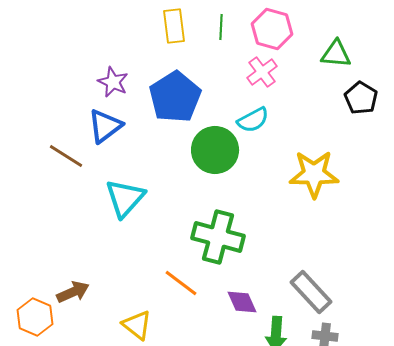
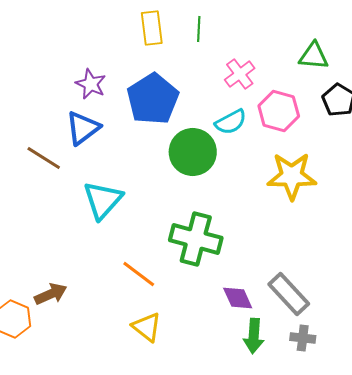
pink hexagon: (272, 29) -> (279, 111), moved
orange line: (181, 283) -> (139, 274), moved
purple diamond: (242, 302) -> (238, 298), moved
yellow triangle: (137, 325) -> (147, 327), moved

